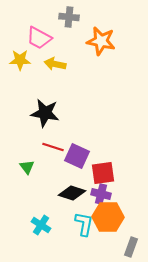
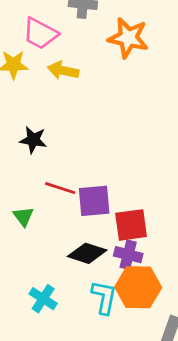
black star: (45, 113) -> (33, 140), moved, size x0.7
purple square: (77, 156) -> (94, 201), turned -30

